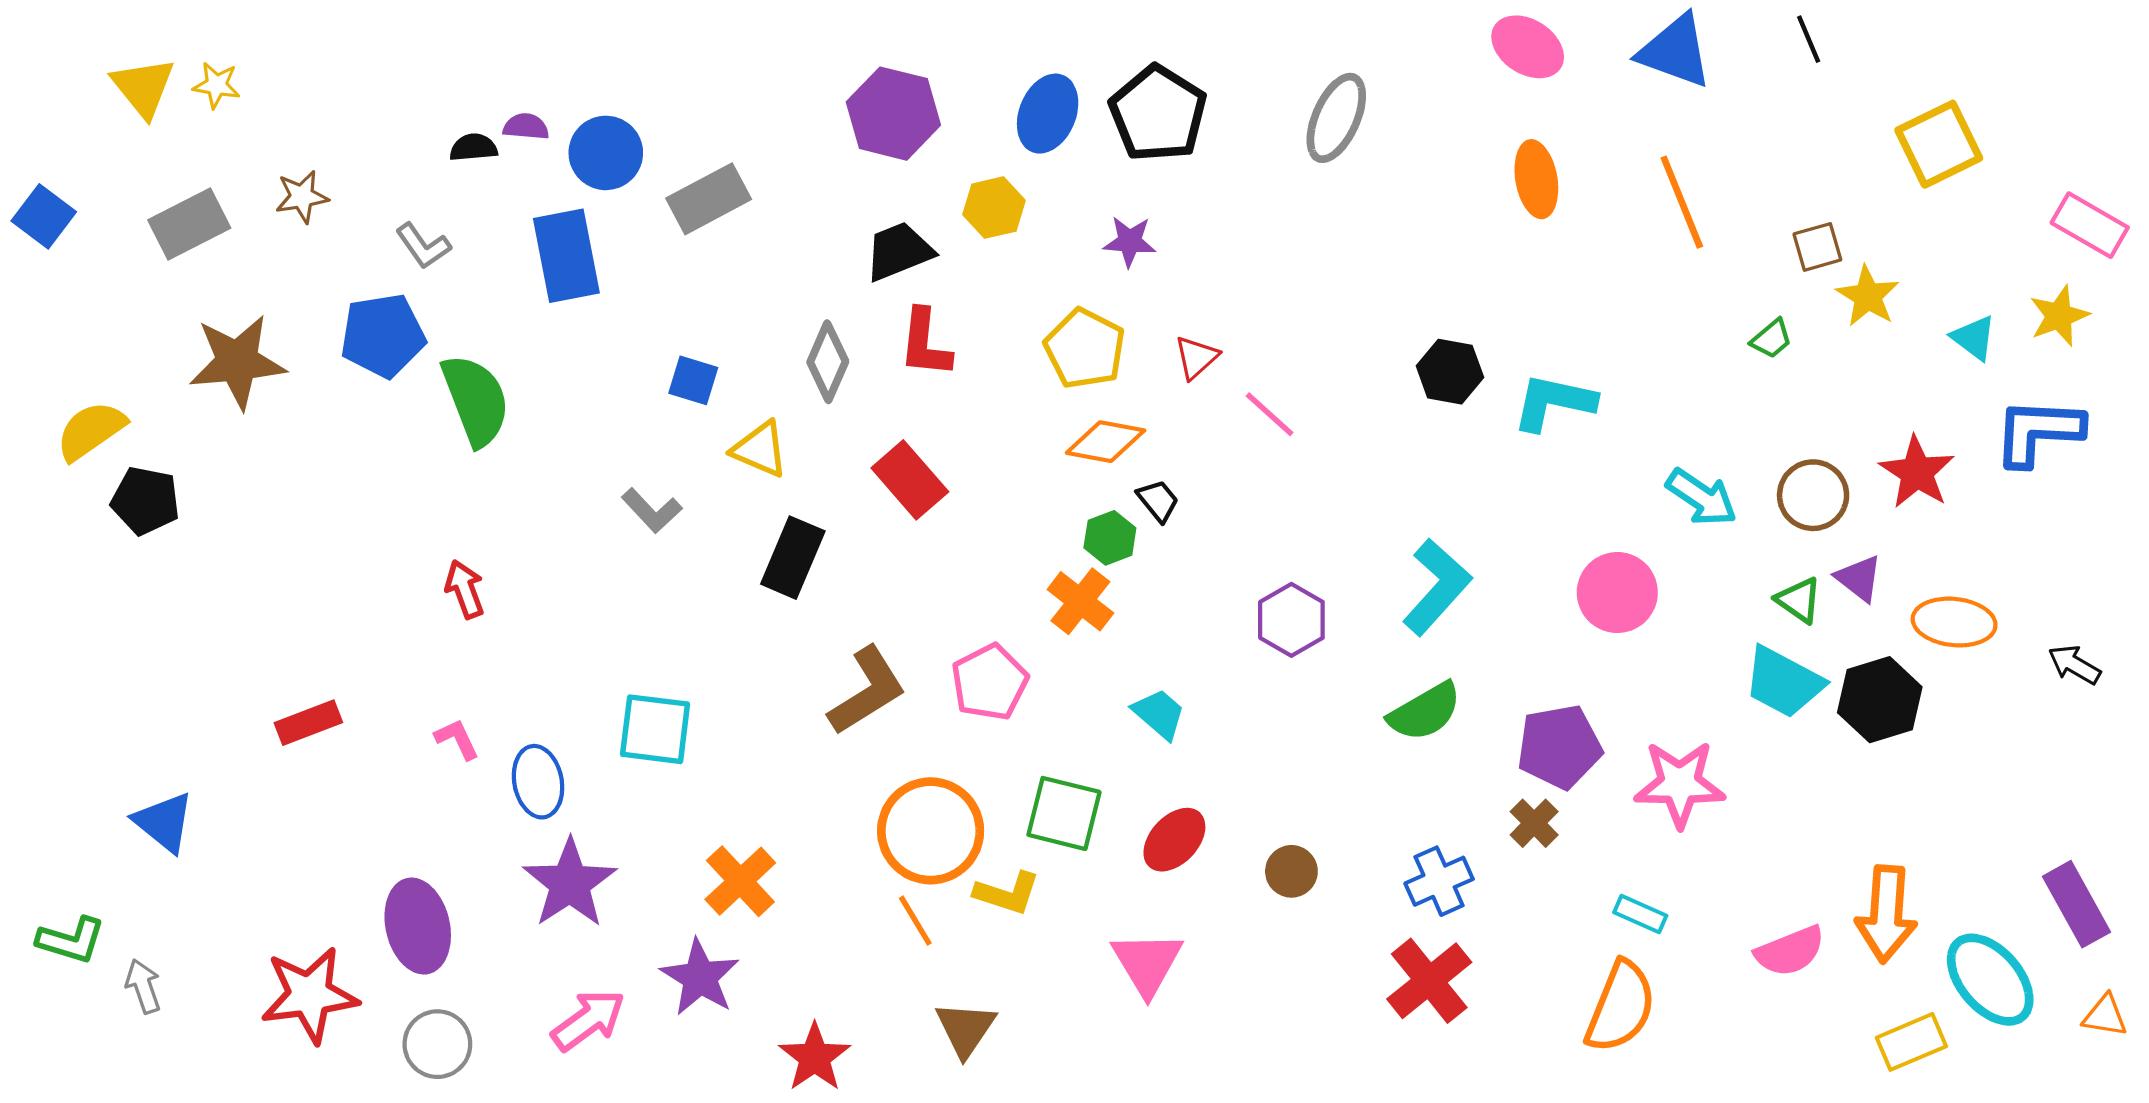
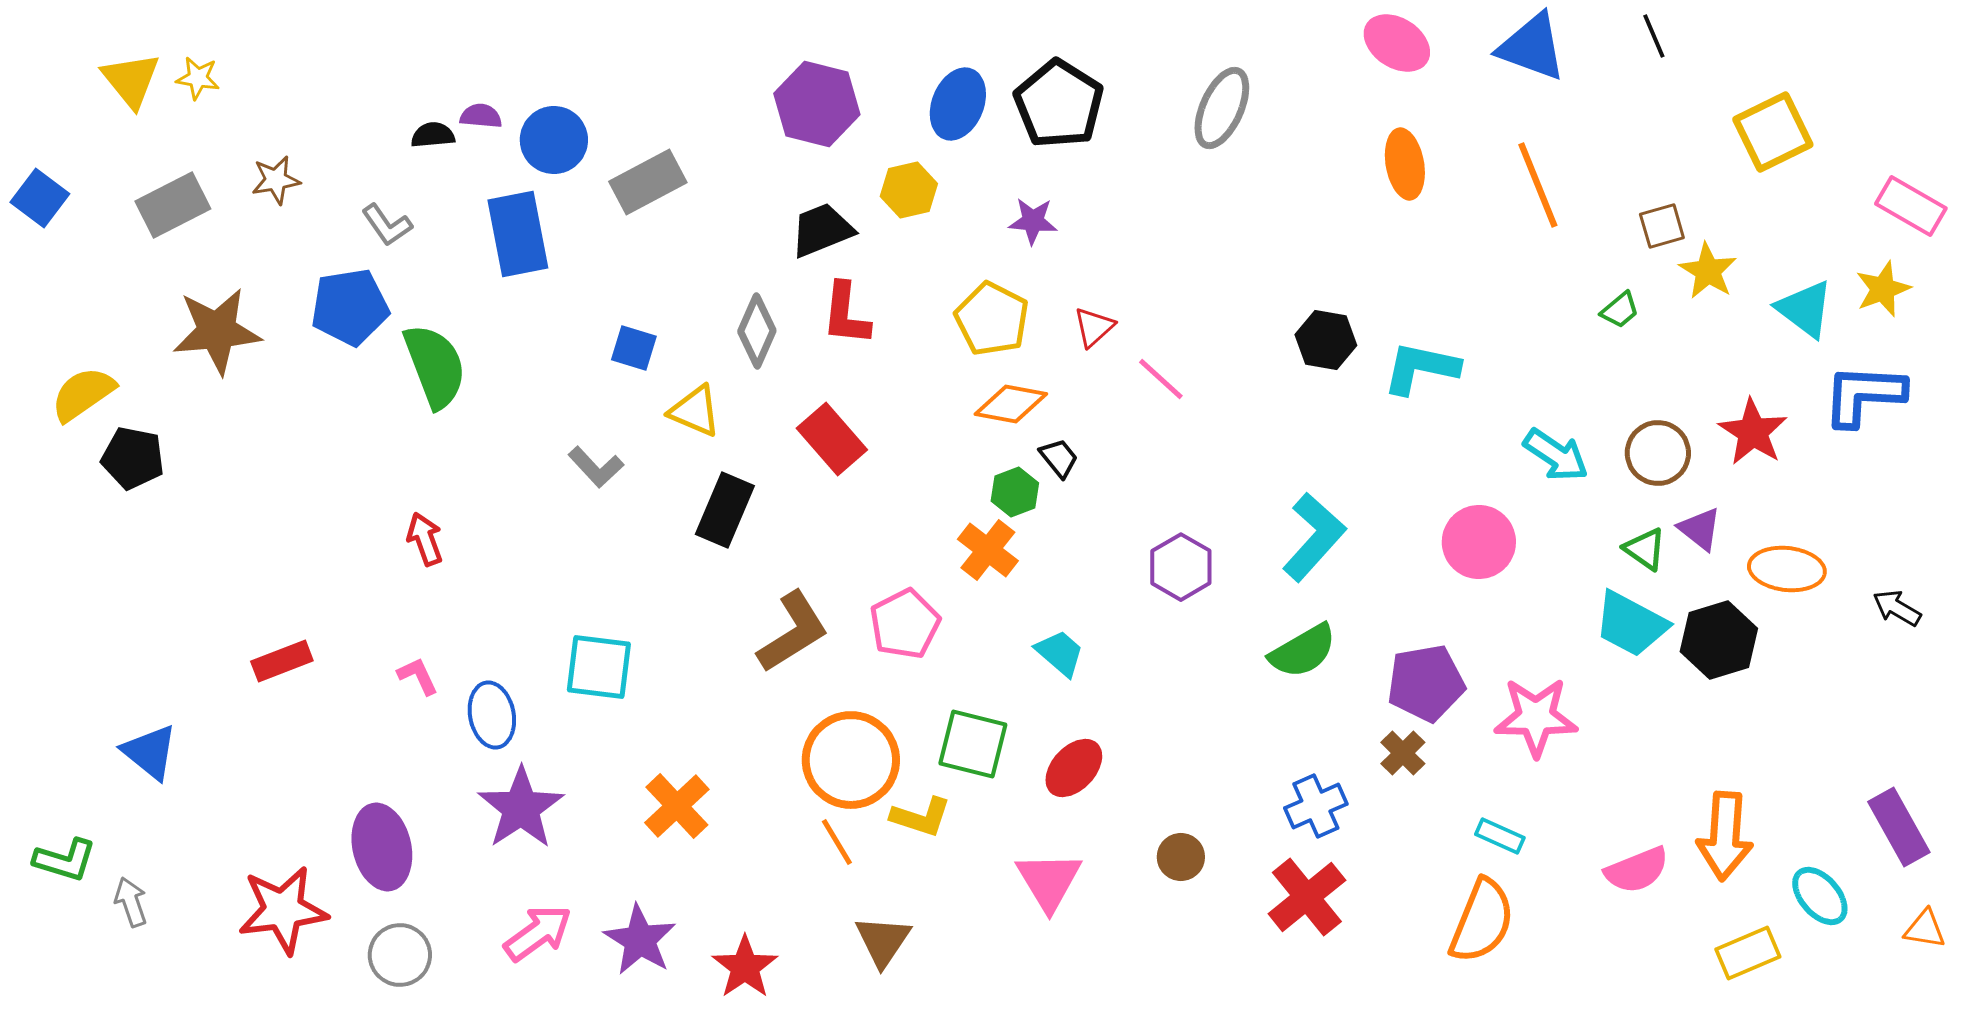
cyan triangle: (1974, 338) -> (1805, 309), size x1.4
brown circle: (1291, 871) -> (1181, 857), moved
purple star: (700, 977) -> (640, 940), moved
cyan ellipse: (1990, 980) -> (1820, 896), size x0.7

